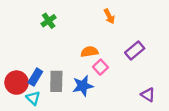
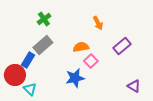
orange arrow: (109, 16) -> (98, 23), moved
blue rectangle: (35, 77) -> (28, 60), moved
gray rectangle: (56, 81) -> (43, 45), moved, turned 48

